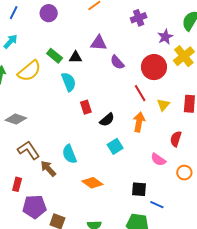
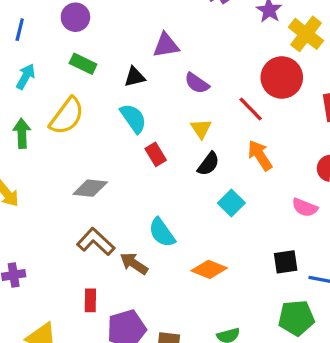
green rectangle: (55, 56) -> (83, 64), moved
purple semicircle: (117, 62) -> (197, 83), moved
red circle: (154, 67) -> (282, 78), moved
yellow triangle: (163, 105) -> (201, 129), moved
red rectangle: (86, 107) -> (156, 154), moved
gray diamond: (16, 119) -> (90, 188), moved
orange arrow: (139, 122) -> (260, 155), turned -30

